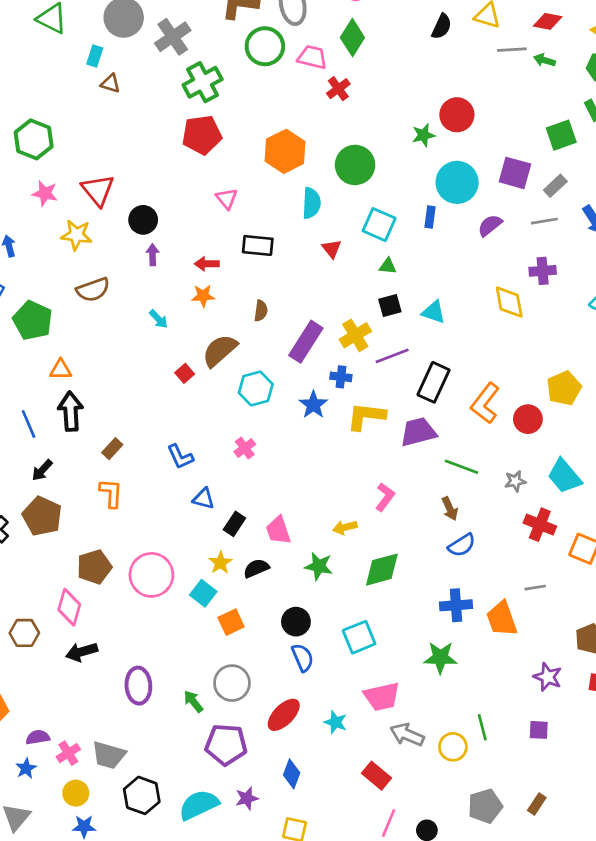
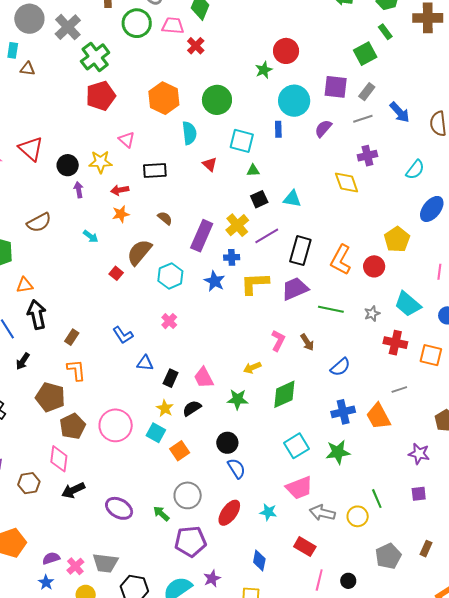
yellow star: (76, 235) -> (100, 162), moved
brown semicircle: (261, 311) -> (165, 218), turned -49
brown arrow: (450, 509) -> (307, 342), moved
brown pentagon: (42, 516) -> (50, 397), moved
cyan square: (359, 637) -> (297, 446), moved
purple ellipse: (138, 686) -> (119, 508), turned -48
blue diamond: (292, 774) -> (259, 561), moved

